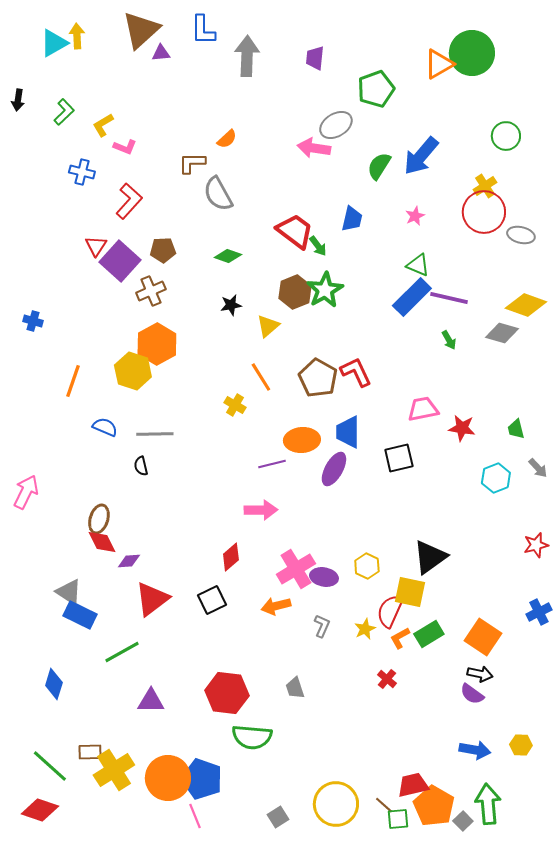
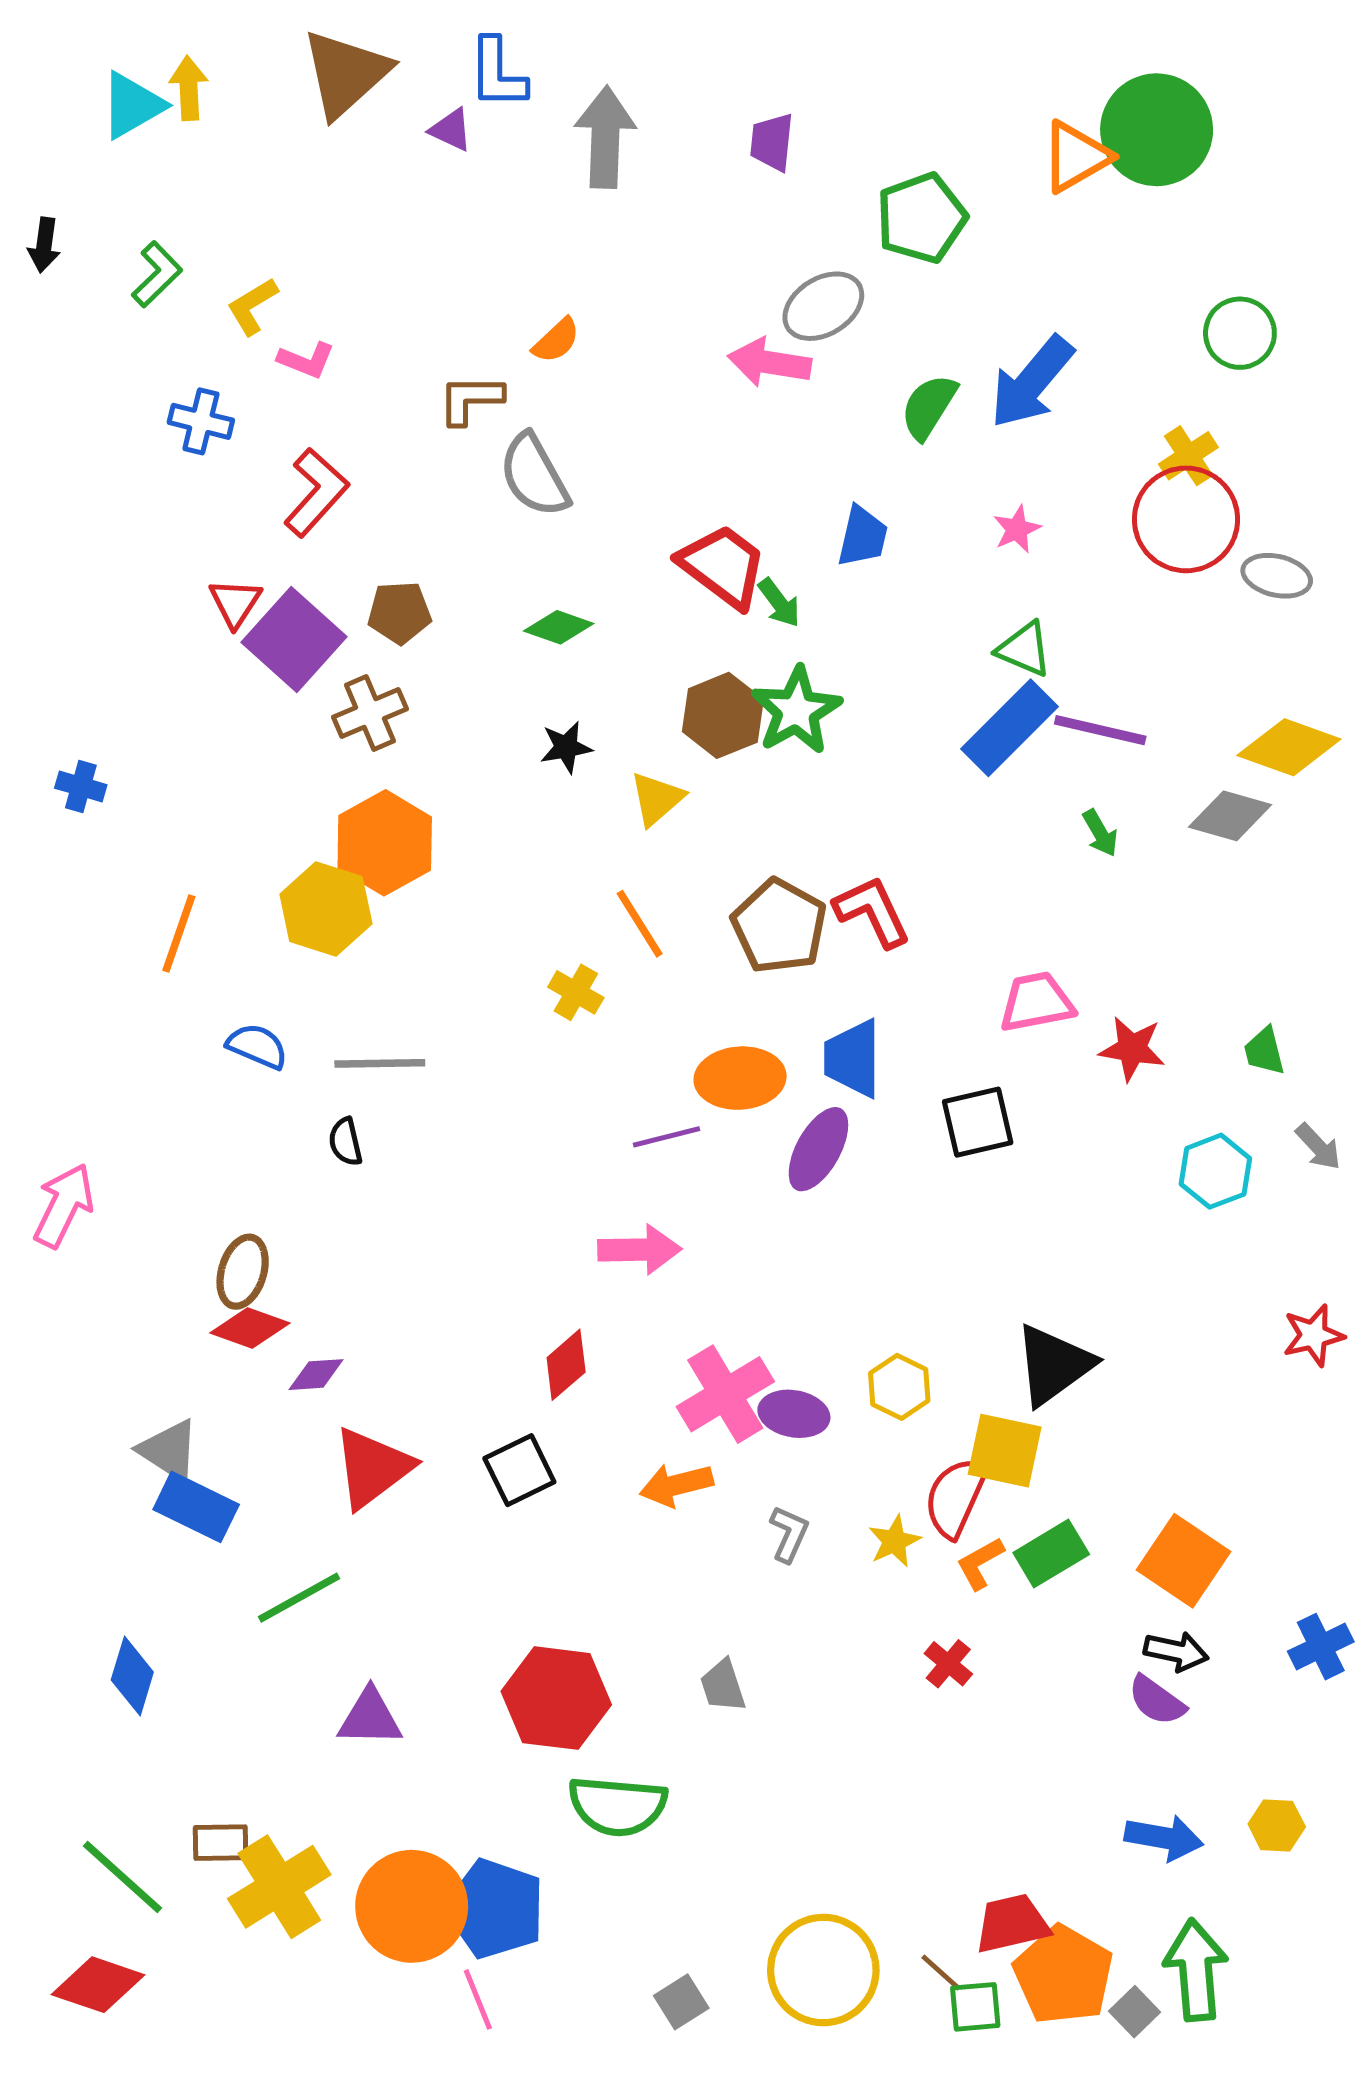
purple triangle: (161, 53) -> (451, 130), moved, turned 30
red diamond: (102, 542) -> (250, 1328), turned -44
blue cross: (539, 612) -> (1321, 1647), moved

